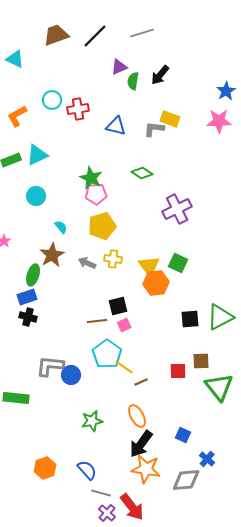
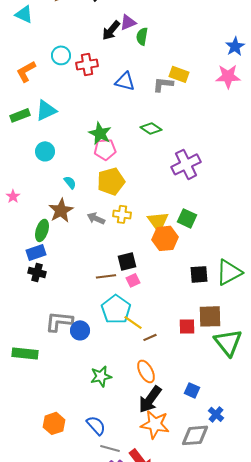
black arrow: (160, 75) -> (111, 30), moved
brown square: (201, 361) -> (210, 316), size x1.4

